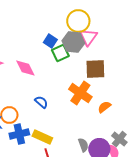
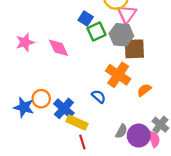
gray hexagon: (73, 42) -> (121, 35), moved
blue semicircle: (41, 102) -> (99, 97), moved
blue cross: (19, 134) -> (64, 108), moved, turned -36
gray semicircle: (83, 145) -> (121, 131), turned 48

